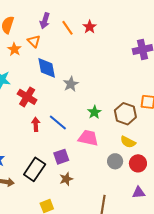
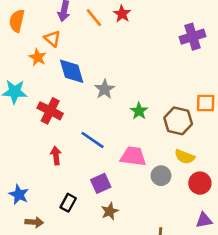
orange star: (14, 49) -> (38, 57), moved
green star: (94, 112) -> (139, 111), moved
red arrow: (36, 124) -> (56, 156), moved
gray circle: (115, 161) -> (161, 176), moved
black rectangle: (35, 169) -> (68, 203), size x0.6

